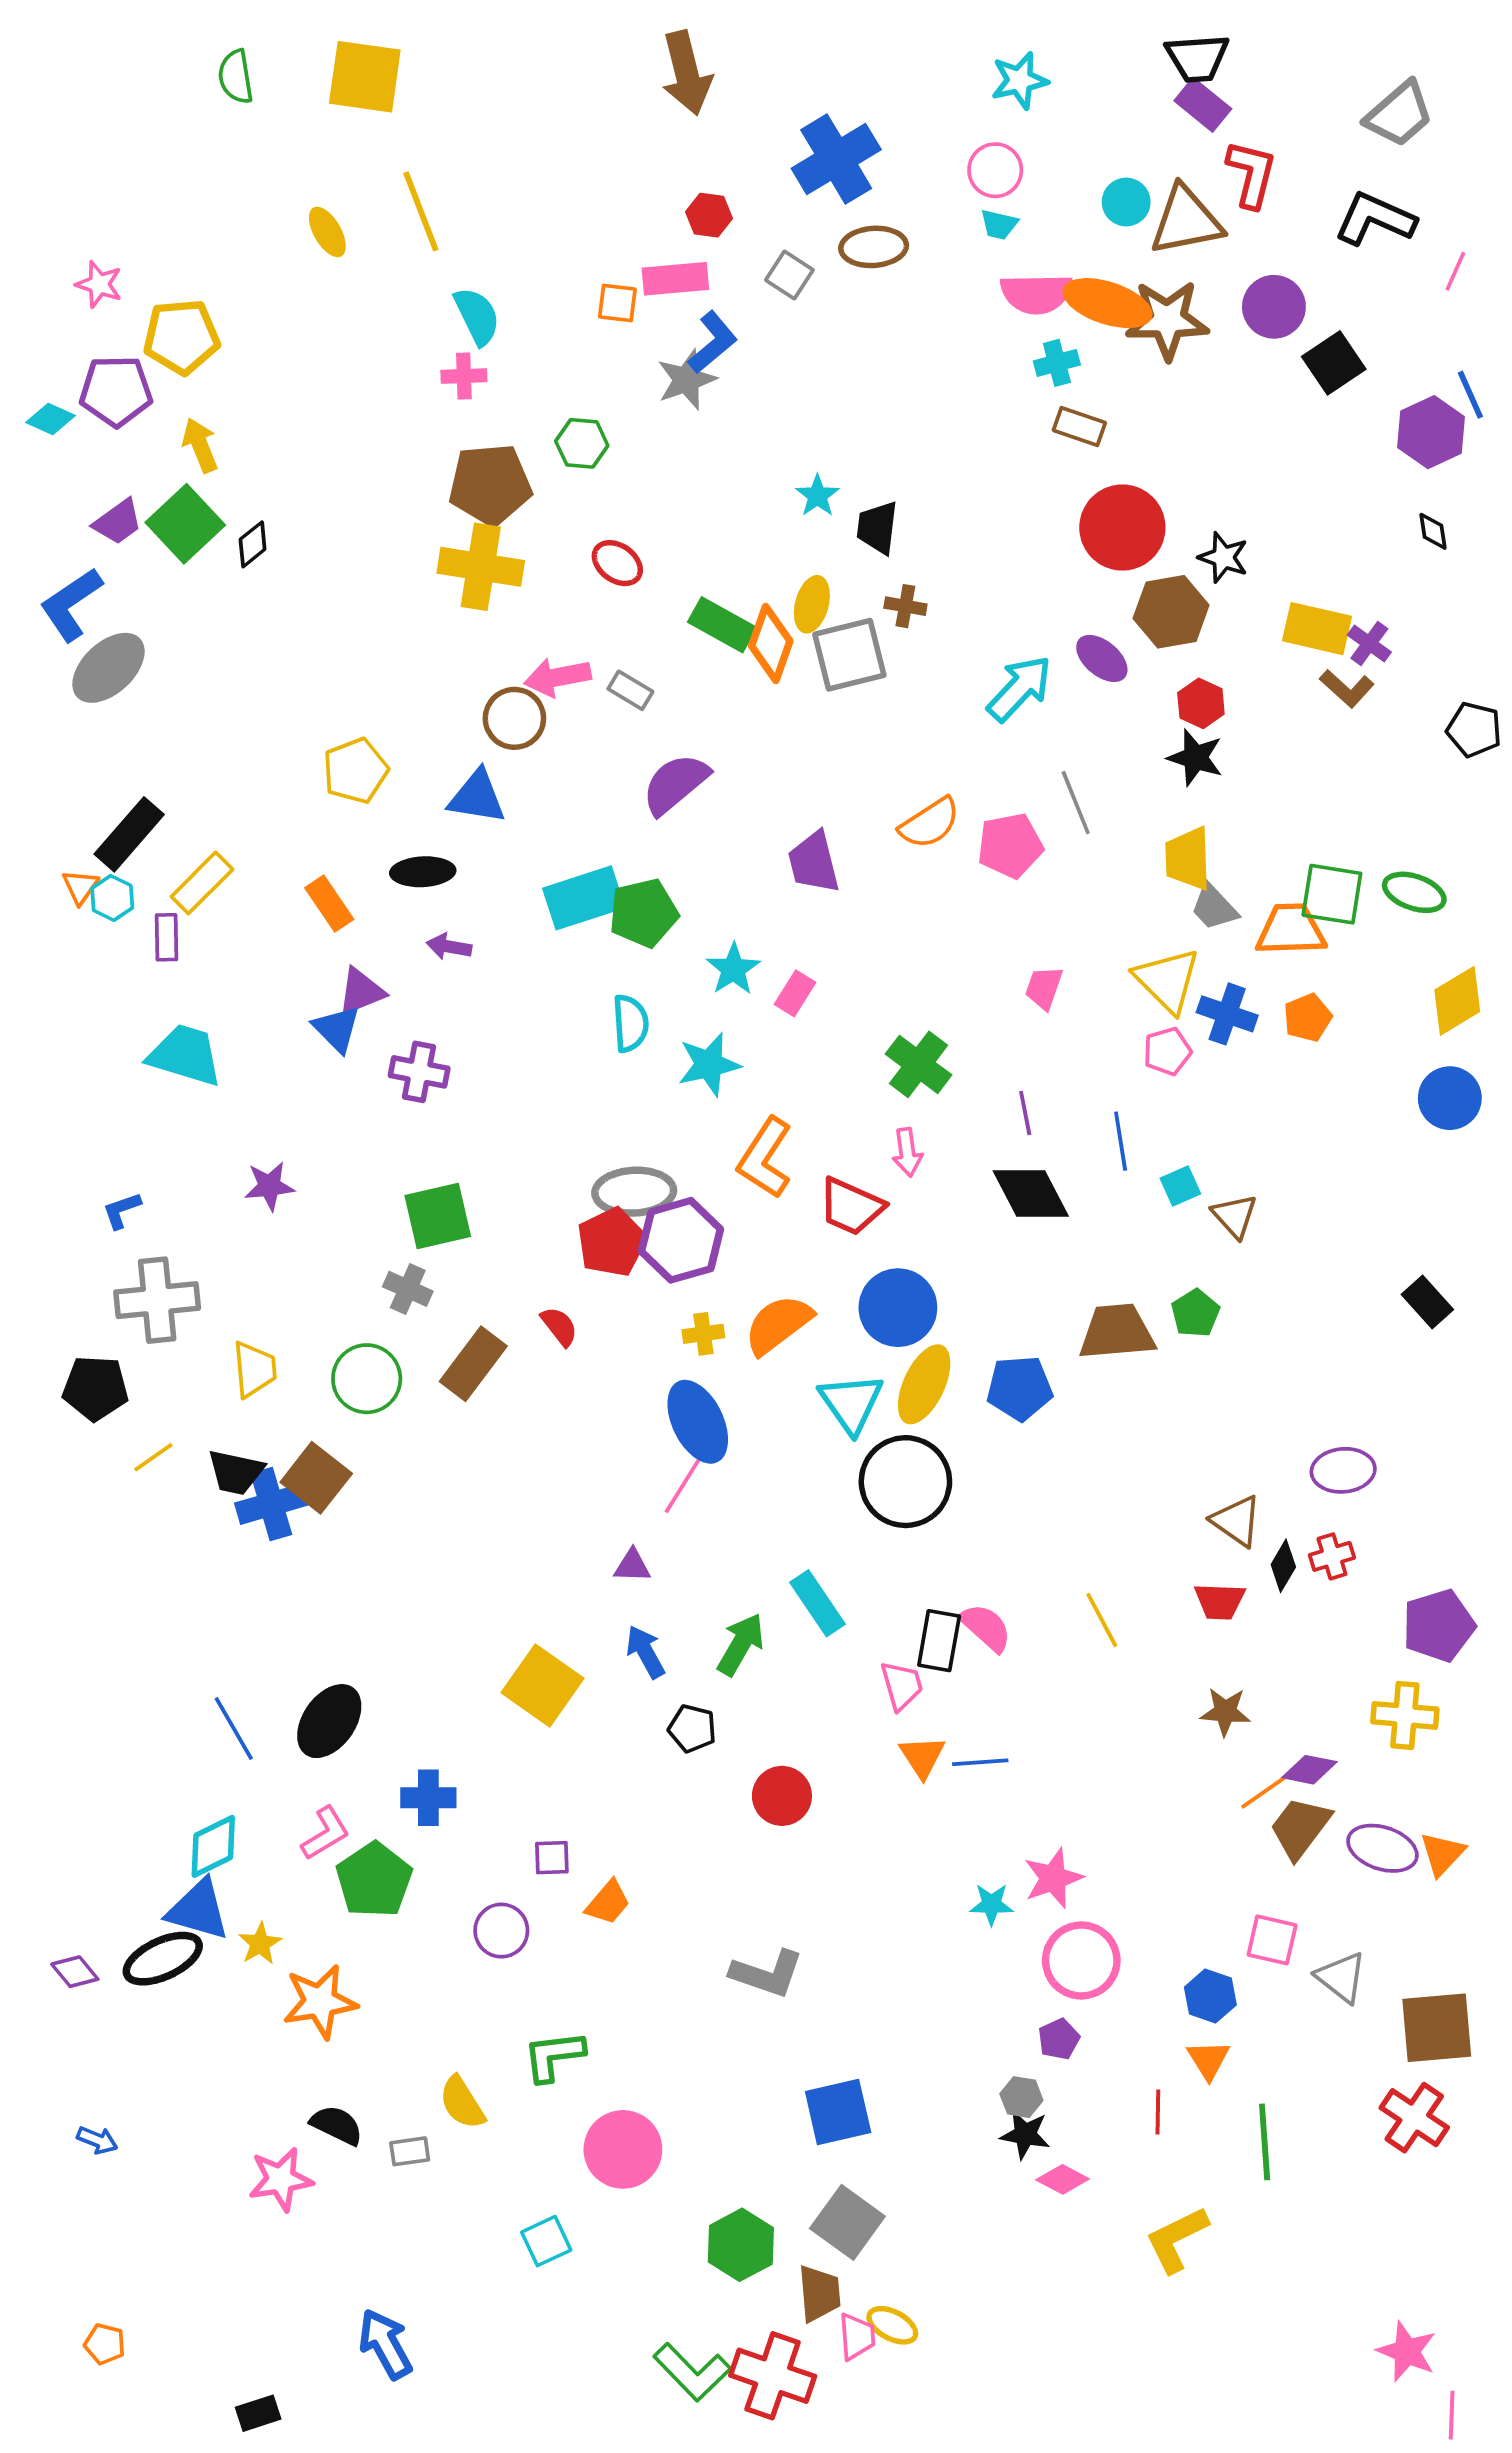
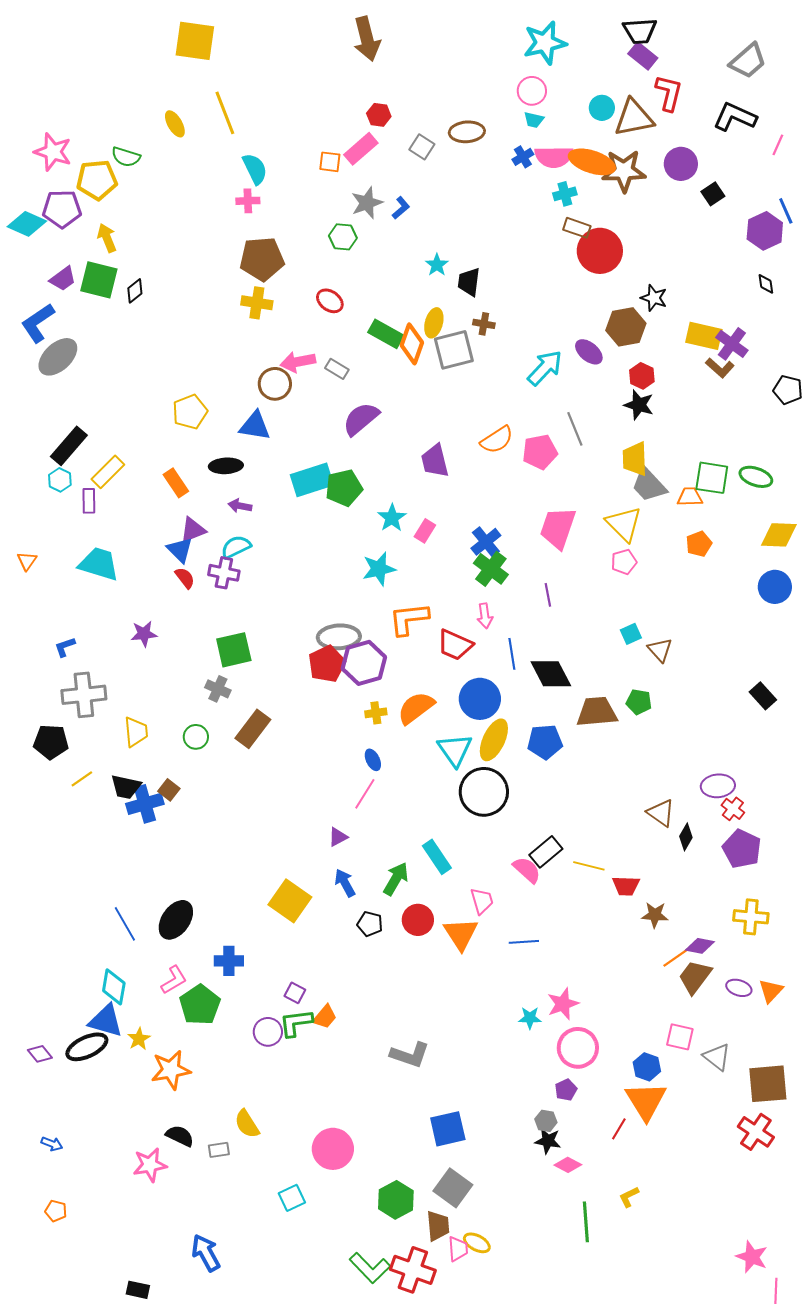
green semicircle: (236, 77) -> (126, 157), moved, turned -64
cyan star: (1020, 80) -> (545, 43), size x1.4
blue cross: (836, 159) -> (523, 157), moved, size x0.5
pink rectangle: (675, 279) -> (361, 149), turned -36
pink star: (99, 284) -> (53, 152), size x1.5
blue L-shape: (713, 342) -> (401, 208), moved, size x0.7
black square: (1334, 363) -> (713, 194), size x0.7
cyan diamond: (51, 419) -> (27, 224), size x1.5
green hexagon: (582, 443) -> (343, 237), moved
green square: (185, 524) -> (99, 280), turned -33
red circle: (1122, 528) -> (600, 251), moved
yellow cross: (481, 567) -> (257, 303), size x0.7
purple cross: (1369, 644) -> (732, 344), size x1.4
orange triangle: (80, 887) -> (27, 561), moved
gray trapezoid: (1214, 907) -> (649, 485), size x1.4
orange trapezoid: (1291, 930) -> (690, 497), size x0.7
pink trapezoid: (1044, 988) -> (558, 528), size x1.8
yellow diamond: (1457, 1001) -> (779, 535), turned 33
blue cross: (1227, 1014) -> (486, 542), moved, turned 32
cyan semicircle: (630, 1023) -> (236, 547), moved, turned -112
blue line: (1121, 1141) -> (512, 654), moved
orange L-shape: (765, 1158) -> (409, 619), turned 51
black diamond: (1031, 1194) -> (551, 674), moved
green pentagon: (1195, 1313) -> (639, 702), turned -30
red semicircle: (559, 1326) -> (185, 578), moved
green circle: (367, 1379) -> (196, 737), size x0.7
blue ellipse: (698, 1422) -> (373, 760), size x0.5
brown square: (316, 1478) -> (169, 790), size x0.6
red cross: (1332, 1556) -> (733, 809), moved, turned -35
purple triangle: (632, 1566) -> (338, 837), turned -30
red trapezoid: (1220, 1601) -> (626, 886), moved
yellow line: (1102, 1620) -> (589, 866), turned -48
purple pentagon: (1439, 1626) -> (742, 849), moved, turned -30
black rectangle: (939, 1641) -> (546, 852), moved, turned 40
orange triangle: (922, 1757) -> (461, 934), moved, size x1.4
red circle: (782, 1796) -> (418, 920), moved
cyan diamond: (213, 1846) -> (114, 987), turned -54
purple ellipse: (1382, 1848) -> (739, 988), size x0.7
purple square: (552, 1858) -> (295, 993), turned 30
green L-shape: (554, 2056) -> (296, 1023), moved
orange triangle: (1208, 2060) -> (646, 1101), size x1.8
red line: (1158, 2112) -> (619, 1129), turned 30
green line: (1265, 2142) -> (586, 1222), moved
yellow L-shape: (1177, 2239) -> (629, 1197), size x0.6
orange pentagon: (105, 2344) -> (56, 1211), moved
black rectangle: (258, 2413) -> (138, 1290), turned 30

